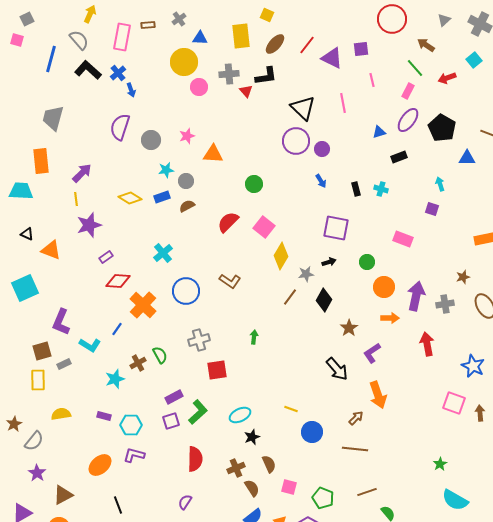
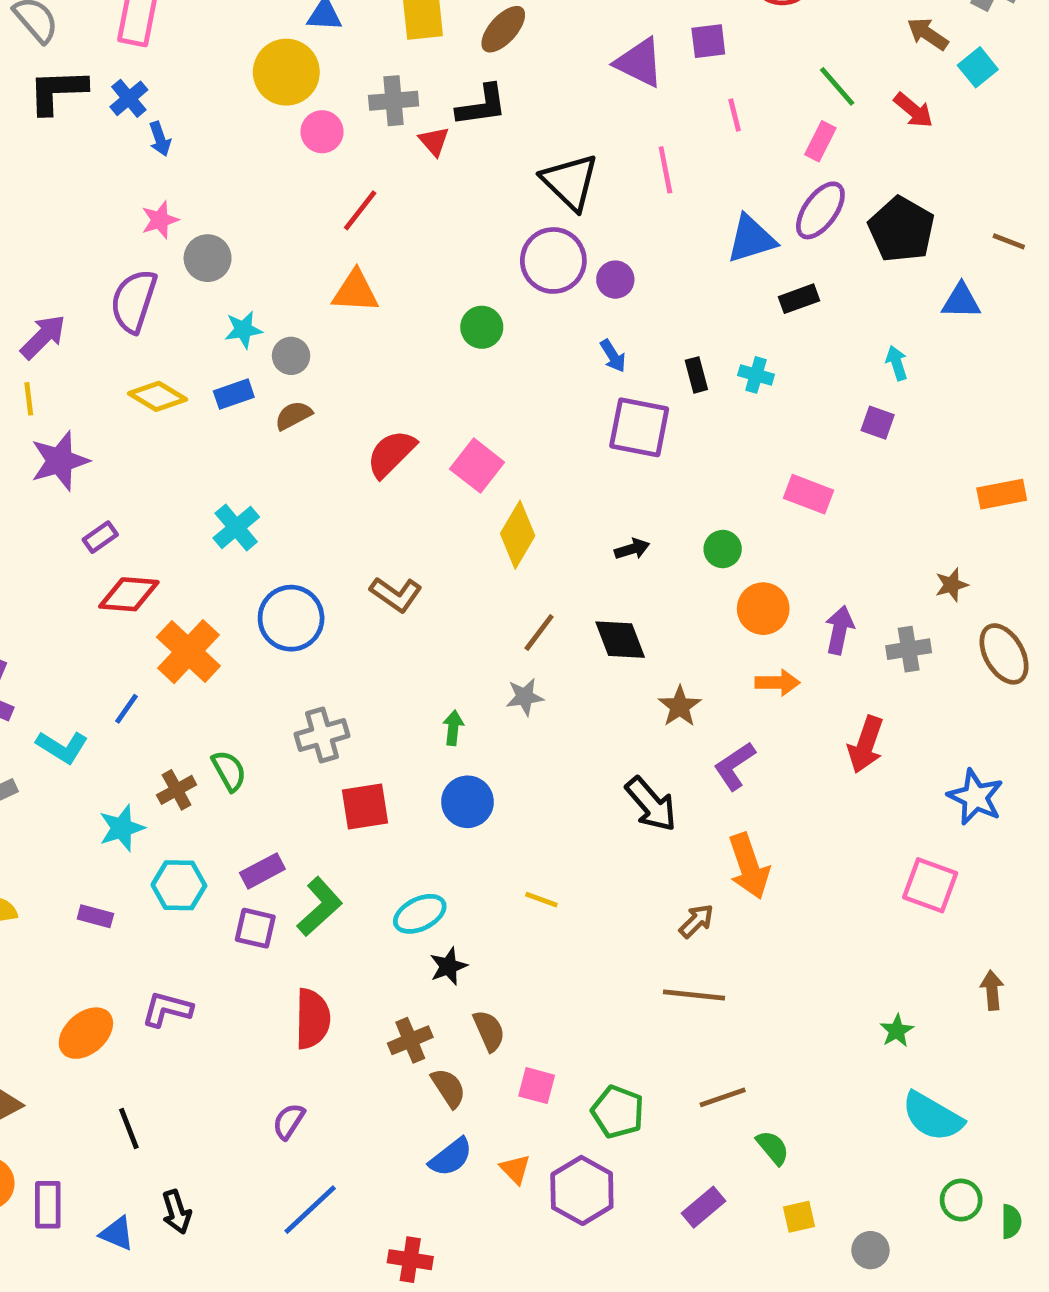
red line: (307, 45) -> (360, 210), moved
brown arrow: (426, 45) -> (928, 34), moved
black L-shape: (88, 70) -> (57, 91), turned -44
red arrow: (447, 78) -> (913, 110), turned -120
purple semicircle: (120, 127) -> (134, 301), moved
blue triangle: (379, 132) -> (751, 239), size x1.6
pink star: (187, 136) -> (160, 220), moved
green circle: (254, 184) -> (482, 327), moved
purple square: (336, 228) -> (639, 427), moved
gray star: (306, 274) -> (525, 697), moved
purple arrow: (416, 296) -> (839, 630), size x0.7
black diamond: (324, 300) -> (620, 640), turned -50
red arrow: (427, 344) -> (866, 745), turned -150
brown arrow: (480, 413) -> (992, 990), moved
purple square: (171, 421) -> (255, 928), turned 30
cyan hexagon: (131, 425) -> (179, 885), moved
blue circle: (312, 432) -> (467, 802), moved

